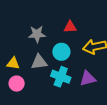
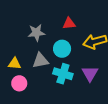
purple triangle: (88, 78) -> (90, 74), turned -42

